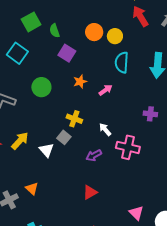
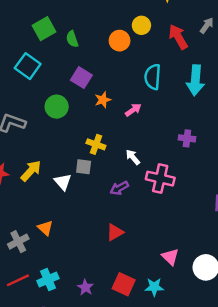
red arrow: (140, 16) -> (178, 37), moved
yellow circle: (115, 36) -> (141, 25), moved
purple square: (67, 53) -> (81, 78), moved
gray square: (64, 137) -> (84, 167), turned -32

